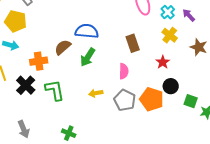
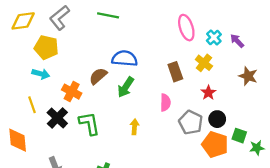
yellow cross: (170, 35) -> (204, 63), moved
orange cross: (39, 61) -> (72, 92), turned 36
yellow arrow: (96, 93) -> (135, 127), turned 104
orange pentagon: (152, 99) -> (215, 144), moved
gray pentagon: (125, 100) -> (191, 122), moved

